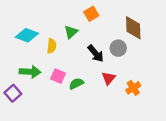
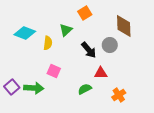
green arrow: (30, 72) -> (34, 88), moved
red triangle: (109, 78) -> (101, 73), turned 48
green semicircle: (76, 84) -> (85, 89), moved
orange cross: (133, 88) -> (119, 95), moved

